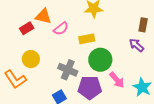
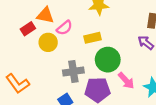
yellow circle: (31, 59) -> (48, 42), moved
gray cross: (68, 70) -> (73, 71), turned -30

